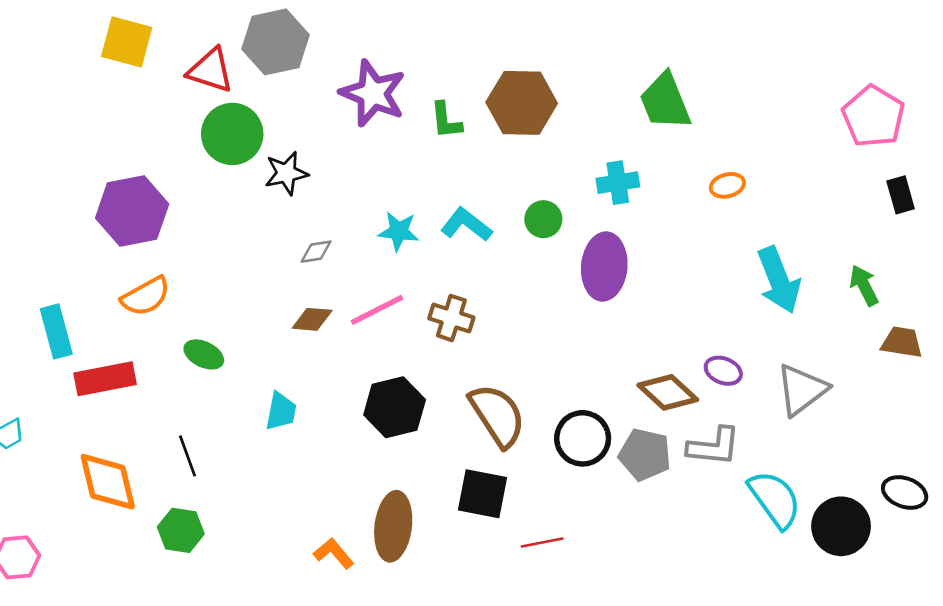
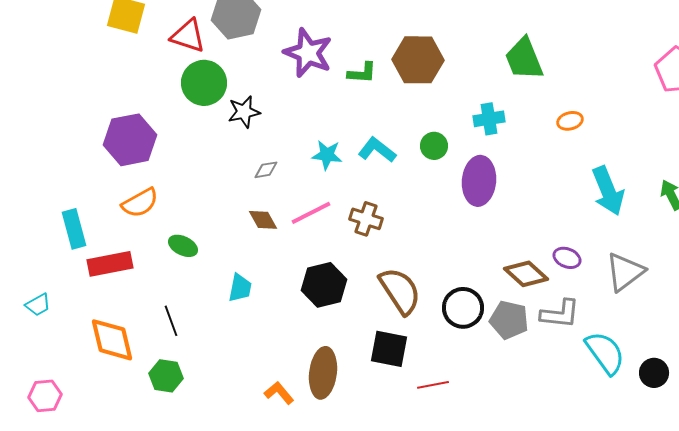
green L-shape: (446, 120) -> (362, 73), turned -80
brown diamond: (312, 319) -> (263, 220), turned 56
black circle: (841, 526) -> (654, 373), size x0.7

